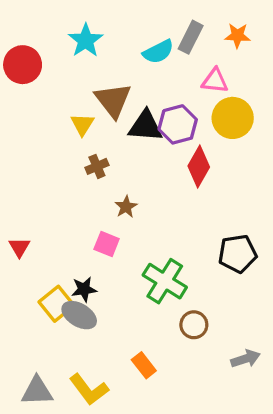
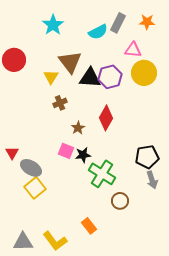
red circle: (23, 65) -> (14, 60), moved
red diamond: (199, 166) -> (106, 118), moved
black star: (84, 289) -> (83, 155), moved
gray ellipse: (79, 315) -> (31, 168), moved
gray arrow: (246, 359) -> (152, 180), moved, turned 90

